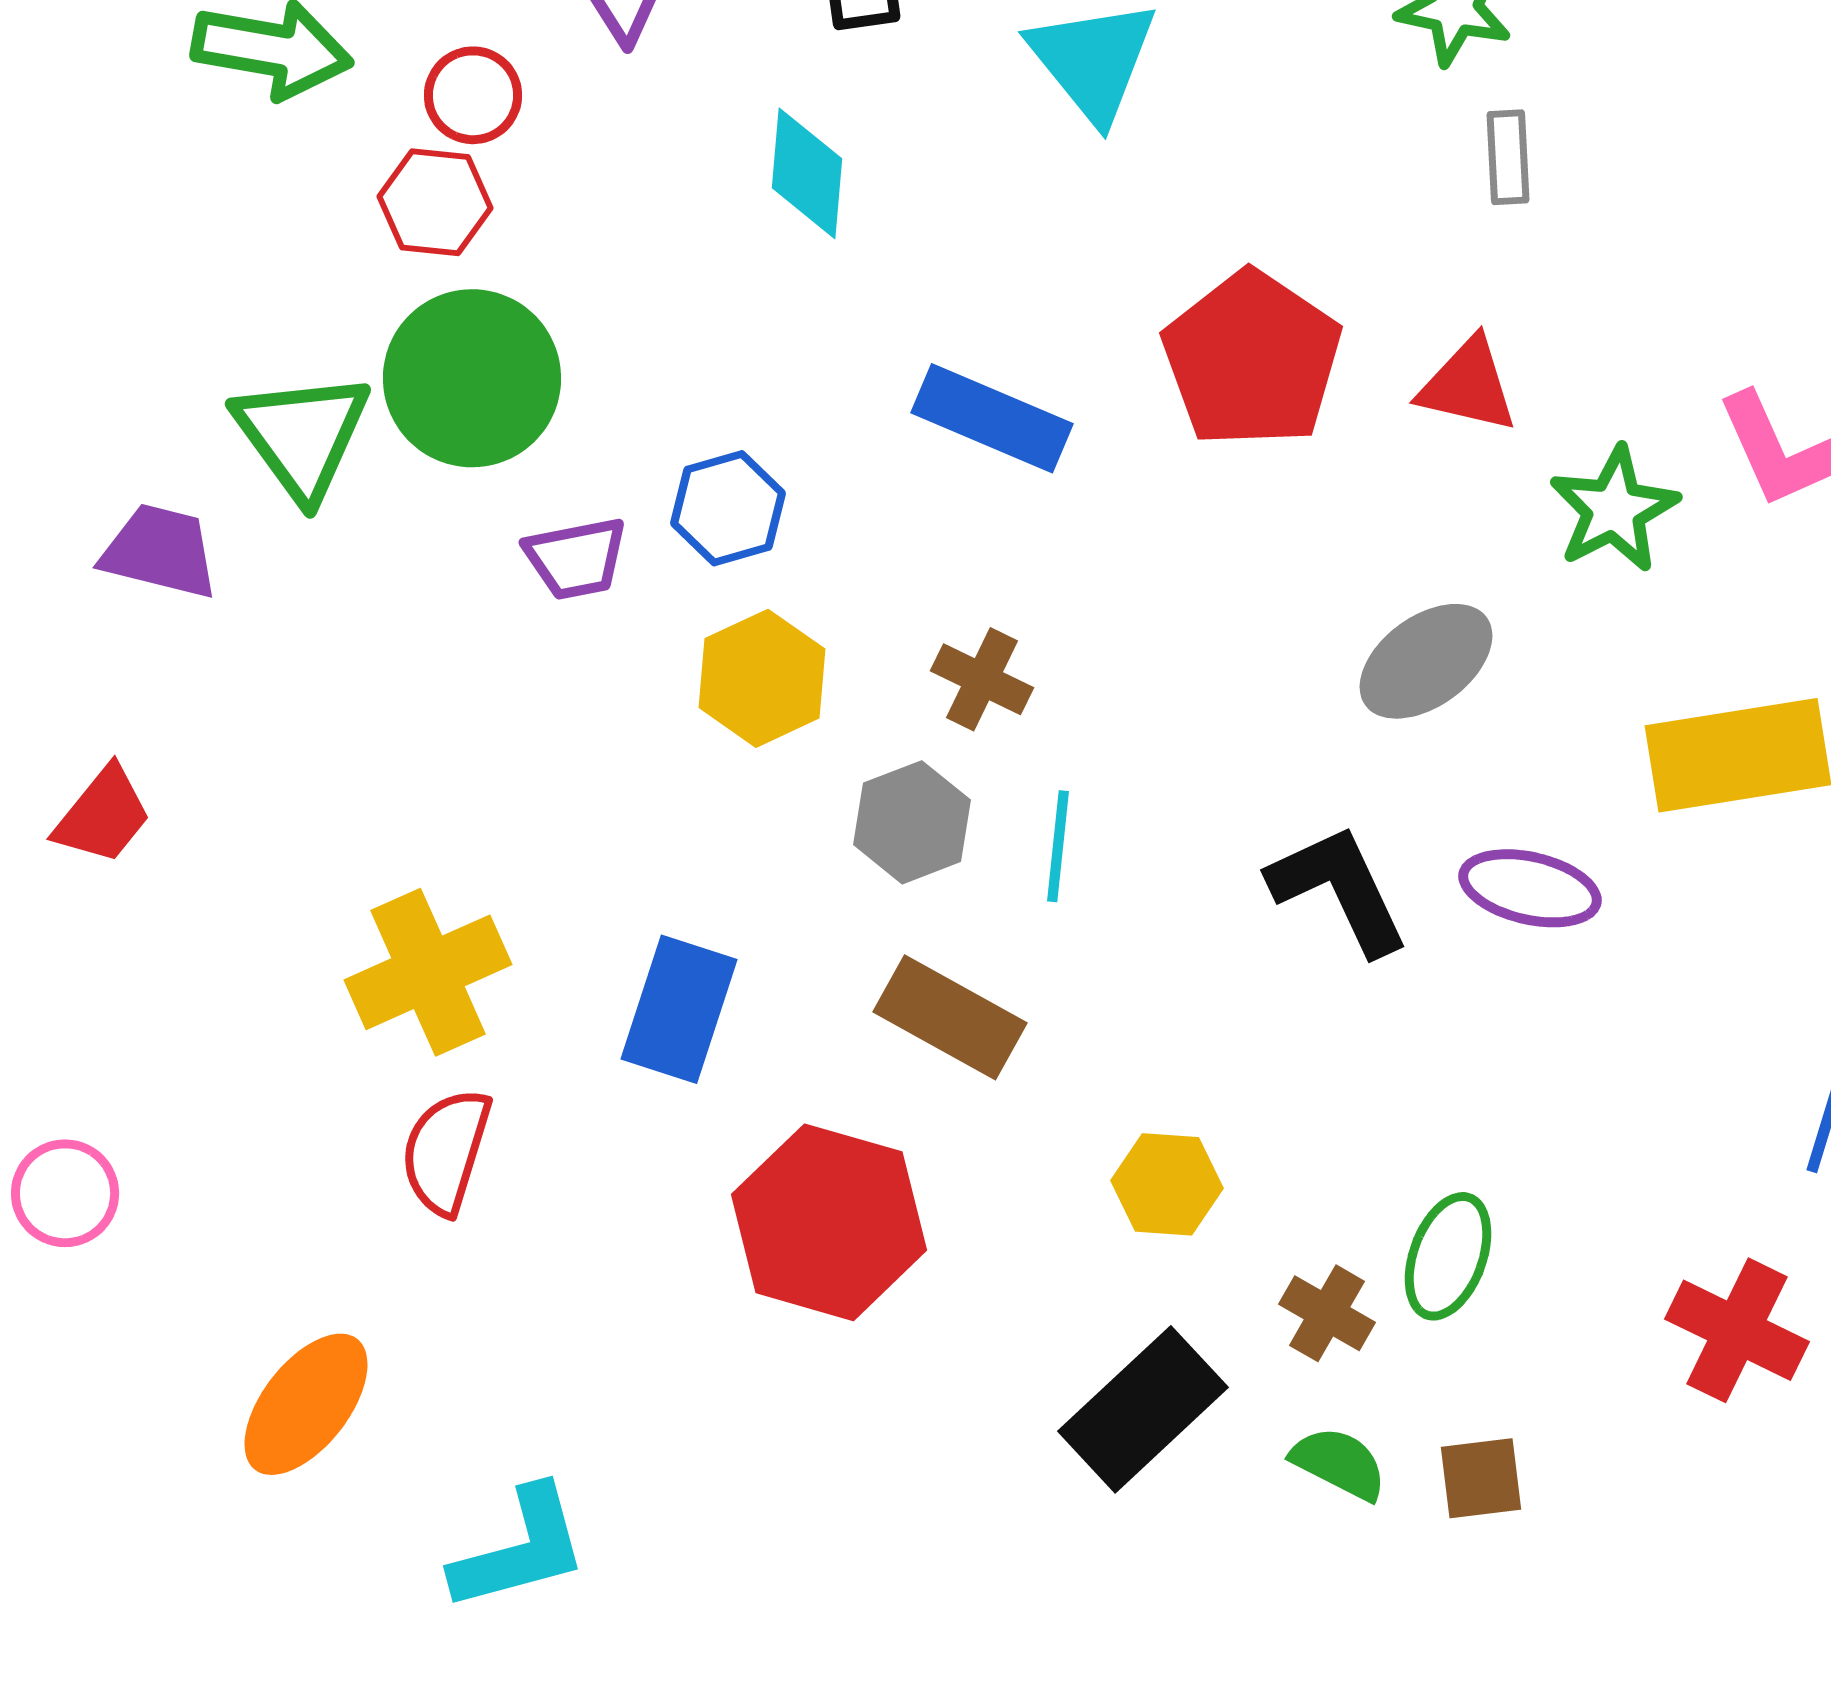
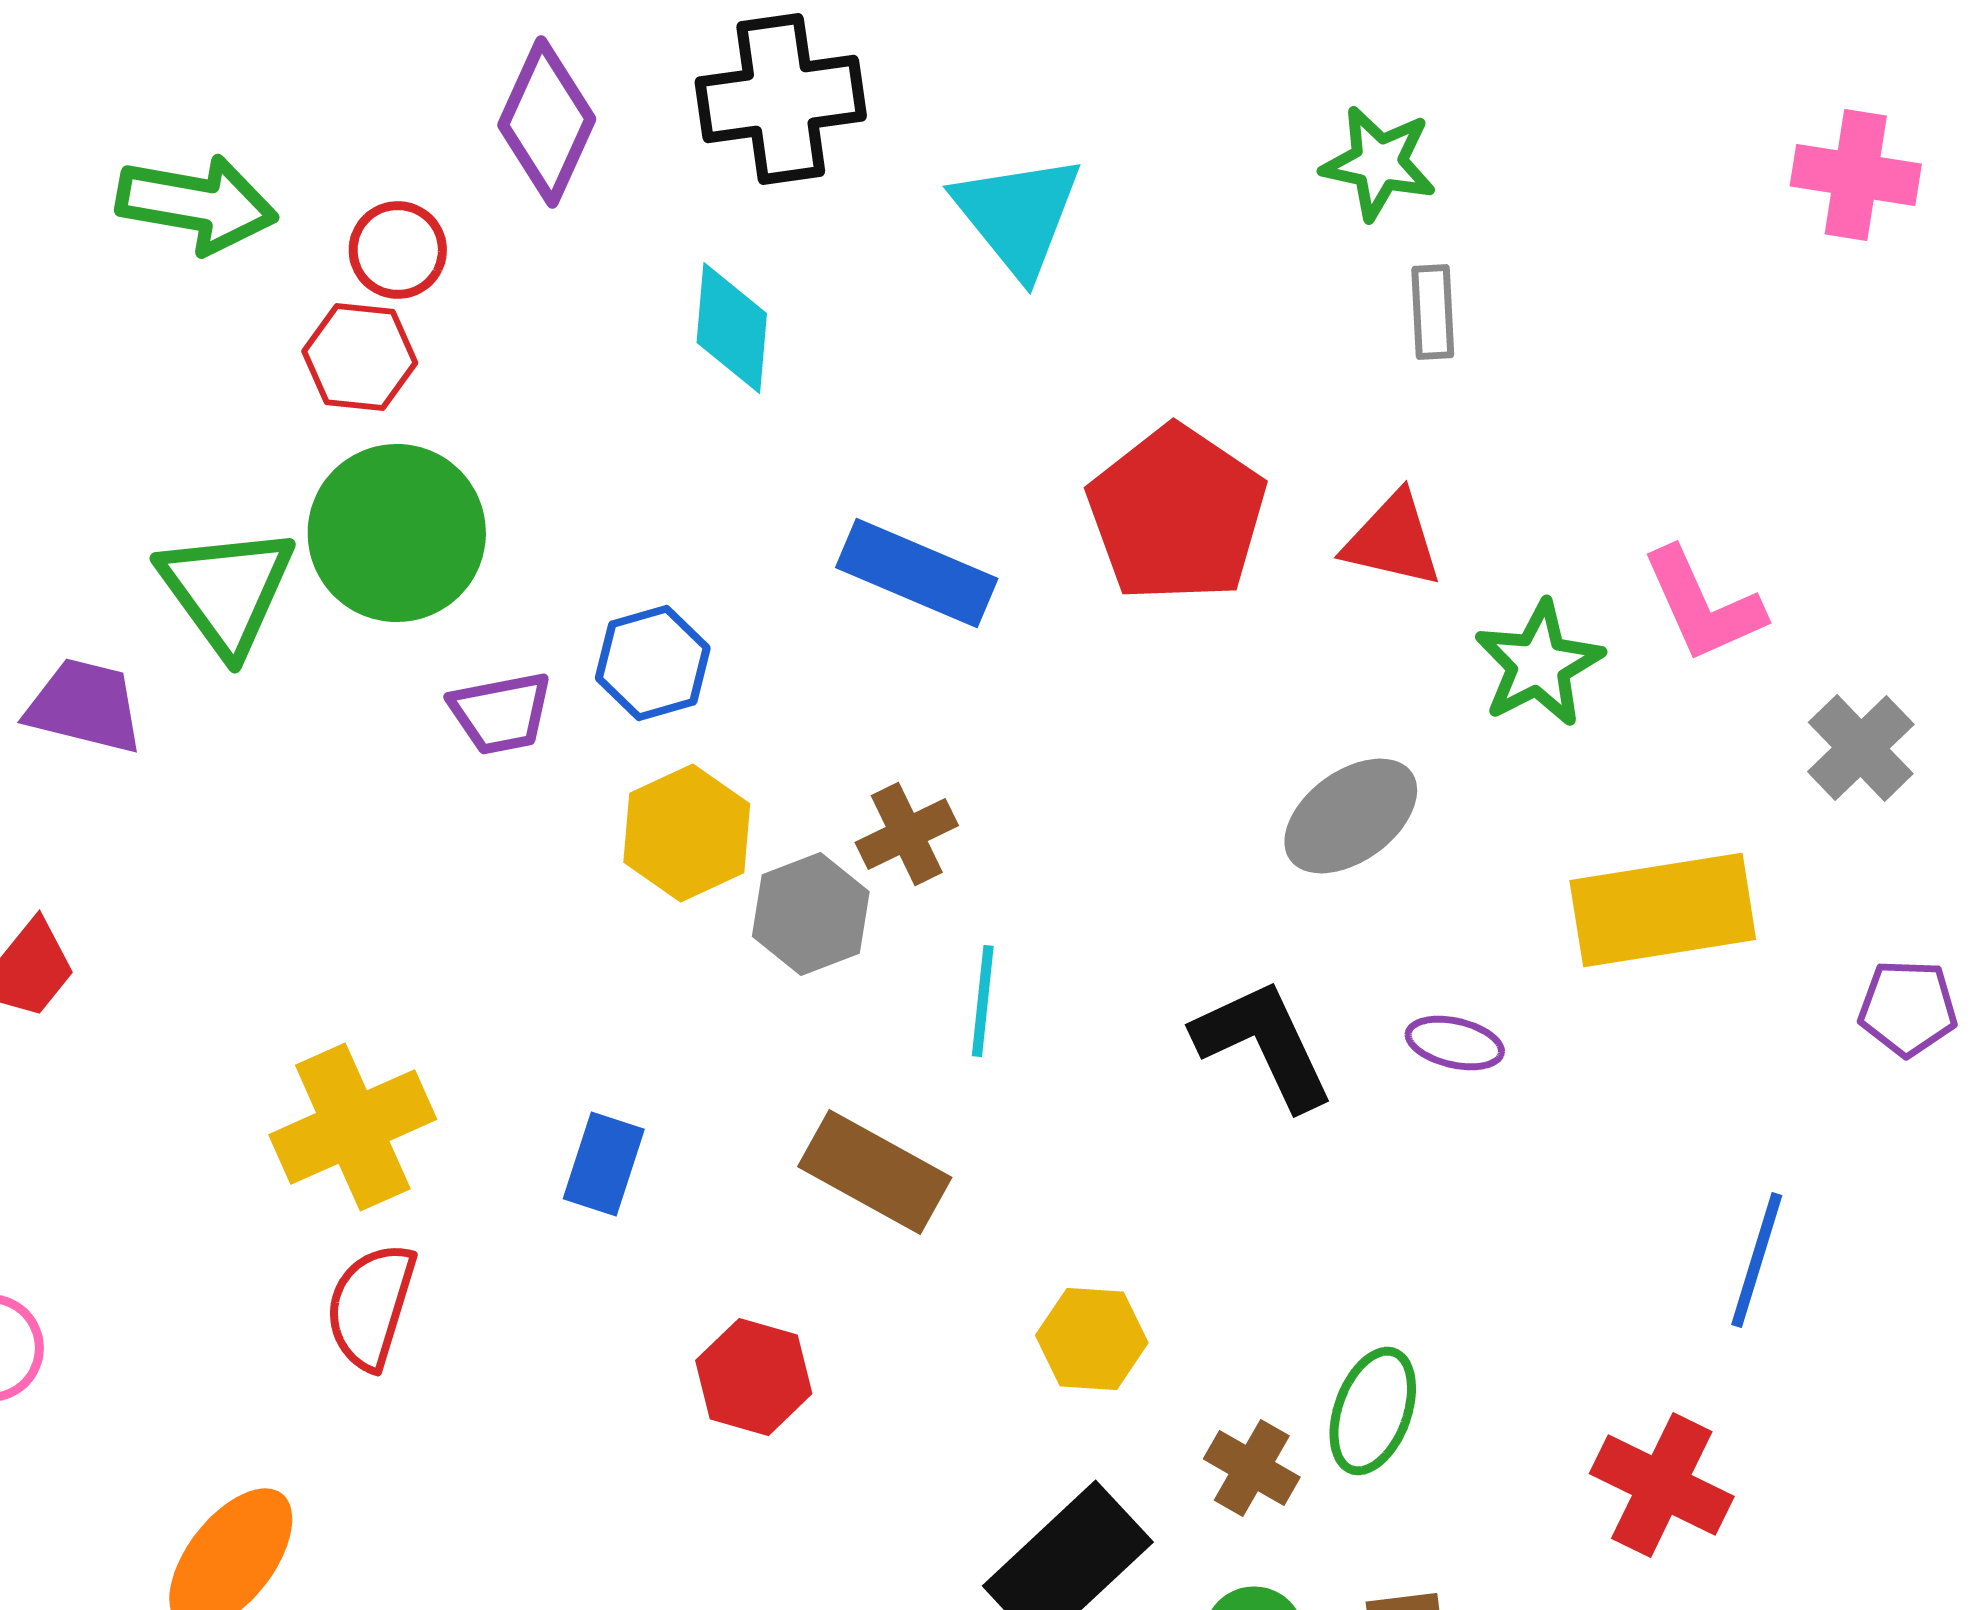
brown cross: (982, 679) -> (907, 834), turned 38
gray hexagon: (912, 822) -> (811, 914), moved
purple ellipse: (1530, 888) -> (1455, 1043), size x0.7
blue rectangle: (679, 1009) -> (604, 1164), size x0.7
red hexagon: (829, 1222) -> (754, 1377), size x0.6

